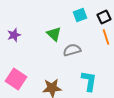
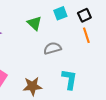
green triangle: (54, 34) -> (34, 23), moved

